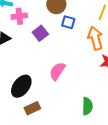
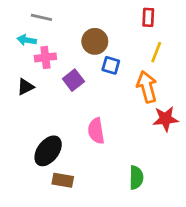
pink semicircle: (57, 71) -> (96, 131), turned -42
brown rectangle: (32, 108) -> (63, 180), turned 35

